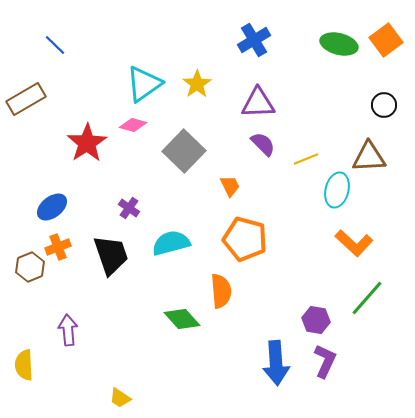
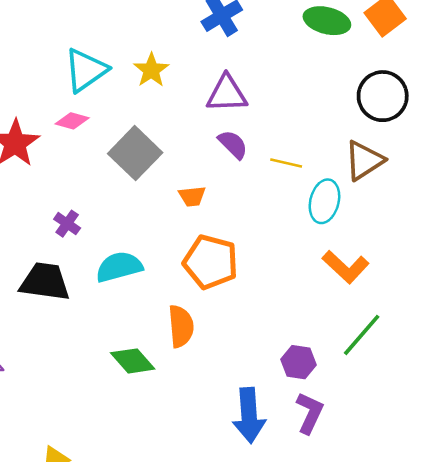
black circle: (384, 105) -> (383, 96), size x1.6
brown triangle: (369, 157) -> (364, 160), turned -30
yellow line: (306, 159) -> (286, 163), turned 35
orange trapezoid: (230, 186) -> (192, 196), turned 110
black trapezoid: (111, 255) -> (45, 282), turned -63

